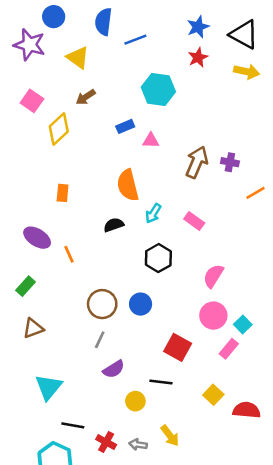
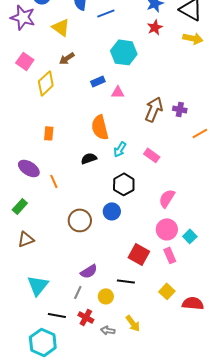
blue circle: (141, 304) -> (112, 211), moved
gray line: (100, 340) -> (78, 292), moved
pink rectangle: (229, 349) -> (170, 255), moved, turned -63
red cross: (106, 442) -> (86, 317), moved

